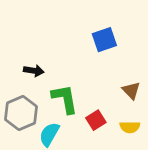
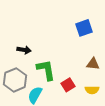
blue square: (104, 40) -> (84, 28), moved
brown triangle: (131, 90) -> (93, 64), turned -40

